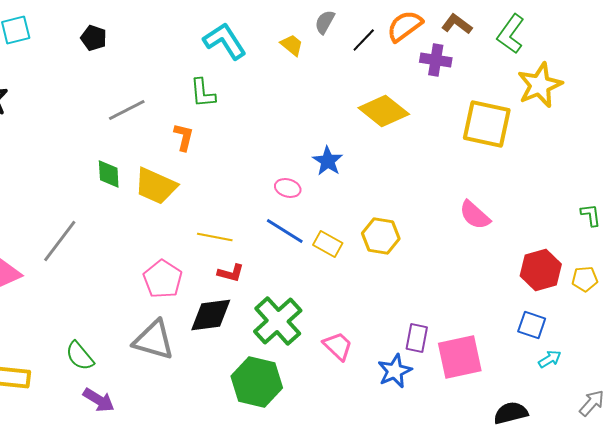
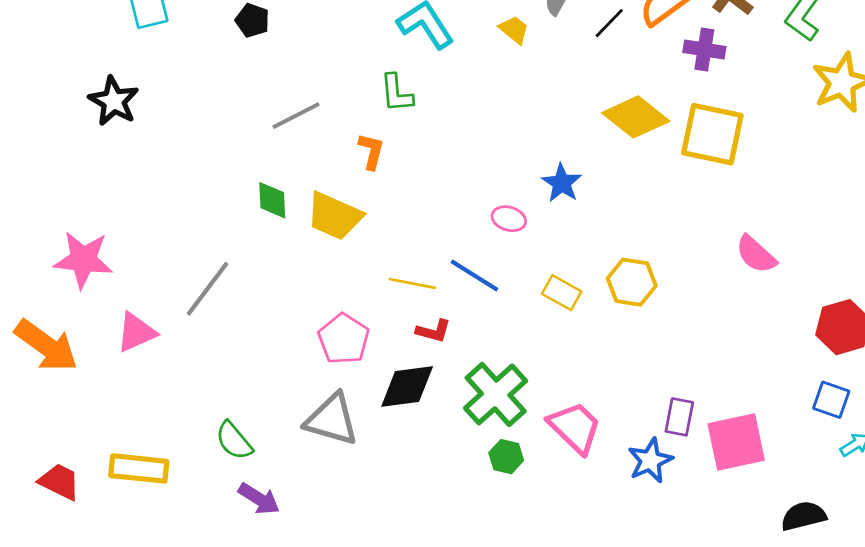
yellow square: (487, 124) -> (712, 134), moved
blue line: (285, 231) -> (474, 276), moved
pink trapezoid: (338, 346) -> (575, 427), size x1.4
green hexagon: (257, 382) -> (506, 457), moved, size x0.5

